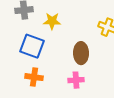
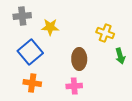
blue square: (32, 46) -> (30, 52), turned 30

